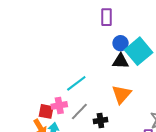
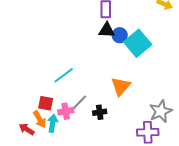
black triangle: (121, 61) -> (107, 30), moved
cyan line: (76, 83) -> (64, 75), moved
pink cross: (59, 105) -> (66, 111), moved

